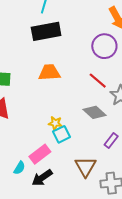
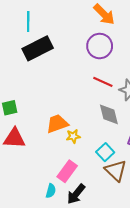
orange trapezoid: (49, 73) -> (57, 124), moved
gray diamond: (94, 112) -> (109, 114), turned 50
cyan square: (61, 134) -> (105, 152), moved

